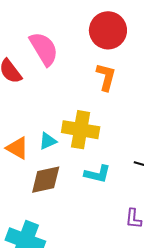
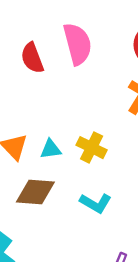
yellow cross: (81, 130) -> (92, 148), size x0.7

